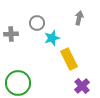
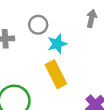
yellow rectangle: (69, 59) -> (56, 74), moved

